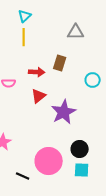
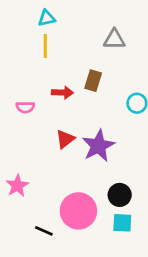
cyan triangle: (25, 16) -> (47, 18), turned 32
red triangle: (39, 96) -> (65, 139), moved

